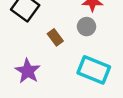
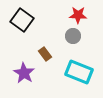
brown rectangle: (55, 37) -> (45, 54), moved

